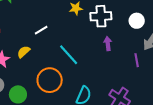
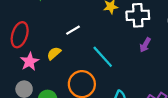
purple arrow: (108, 44) -> (145, 45), turned -144

